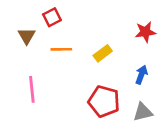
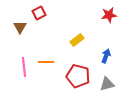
red star: (145, 32) -> (109, 15), moved
orange line: (61, 49) -> (46, 62), moved

